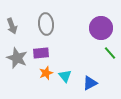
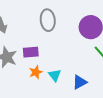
gray ellipse: (46, 24) -> (48, 20), moved

